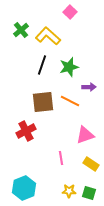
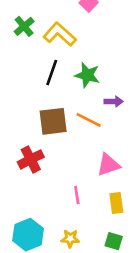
green star: (69, 67) -> (87, 75), turned 30
yellow rectangle: (91, 164) -> (116, 203), turned 49
yellow star: (69, 191) -> (70, 239), moved

